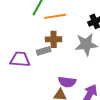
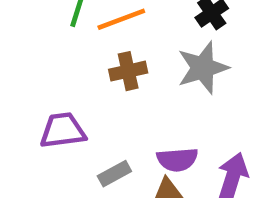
gray rectangle: (44, 51) -> (114, 174), moved

